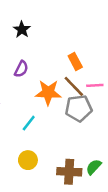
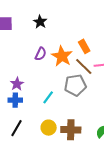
orange star: (48, 92) -> (62, 56), moved, turned 30
gray pentagon: (79, 108) -> (75, 85), moved
brown cross: (69, 172) -> (71, 130), moved

